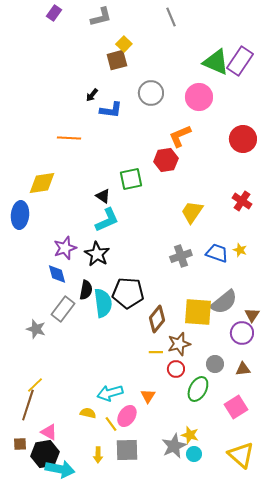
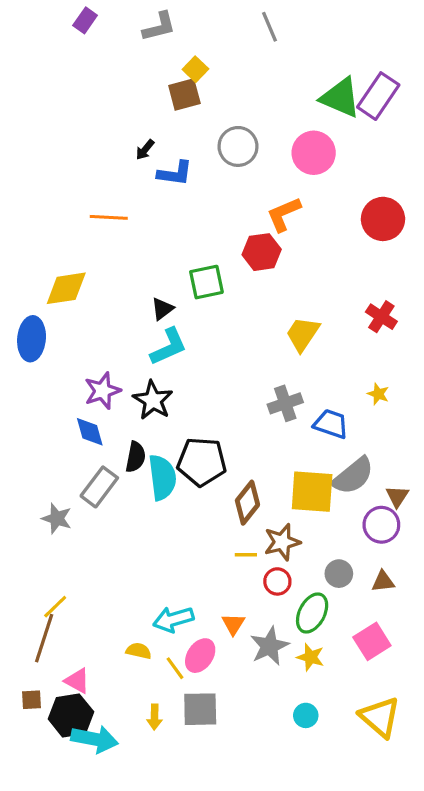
black triangle: (103, 196) -> (162, 309), turned 49
blue trapezoid: (217, 253) -> (331, 424), moved
yellow star: (190, 435) -> (310, 657), moved
gray star: (174, 446) -> (270, 646), moved

